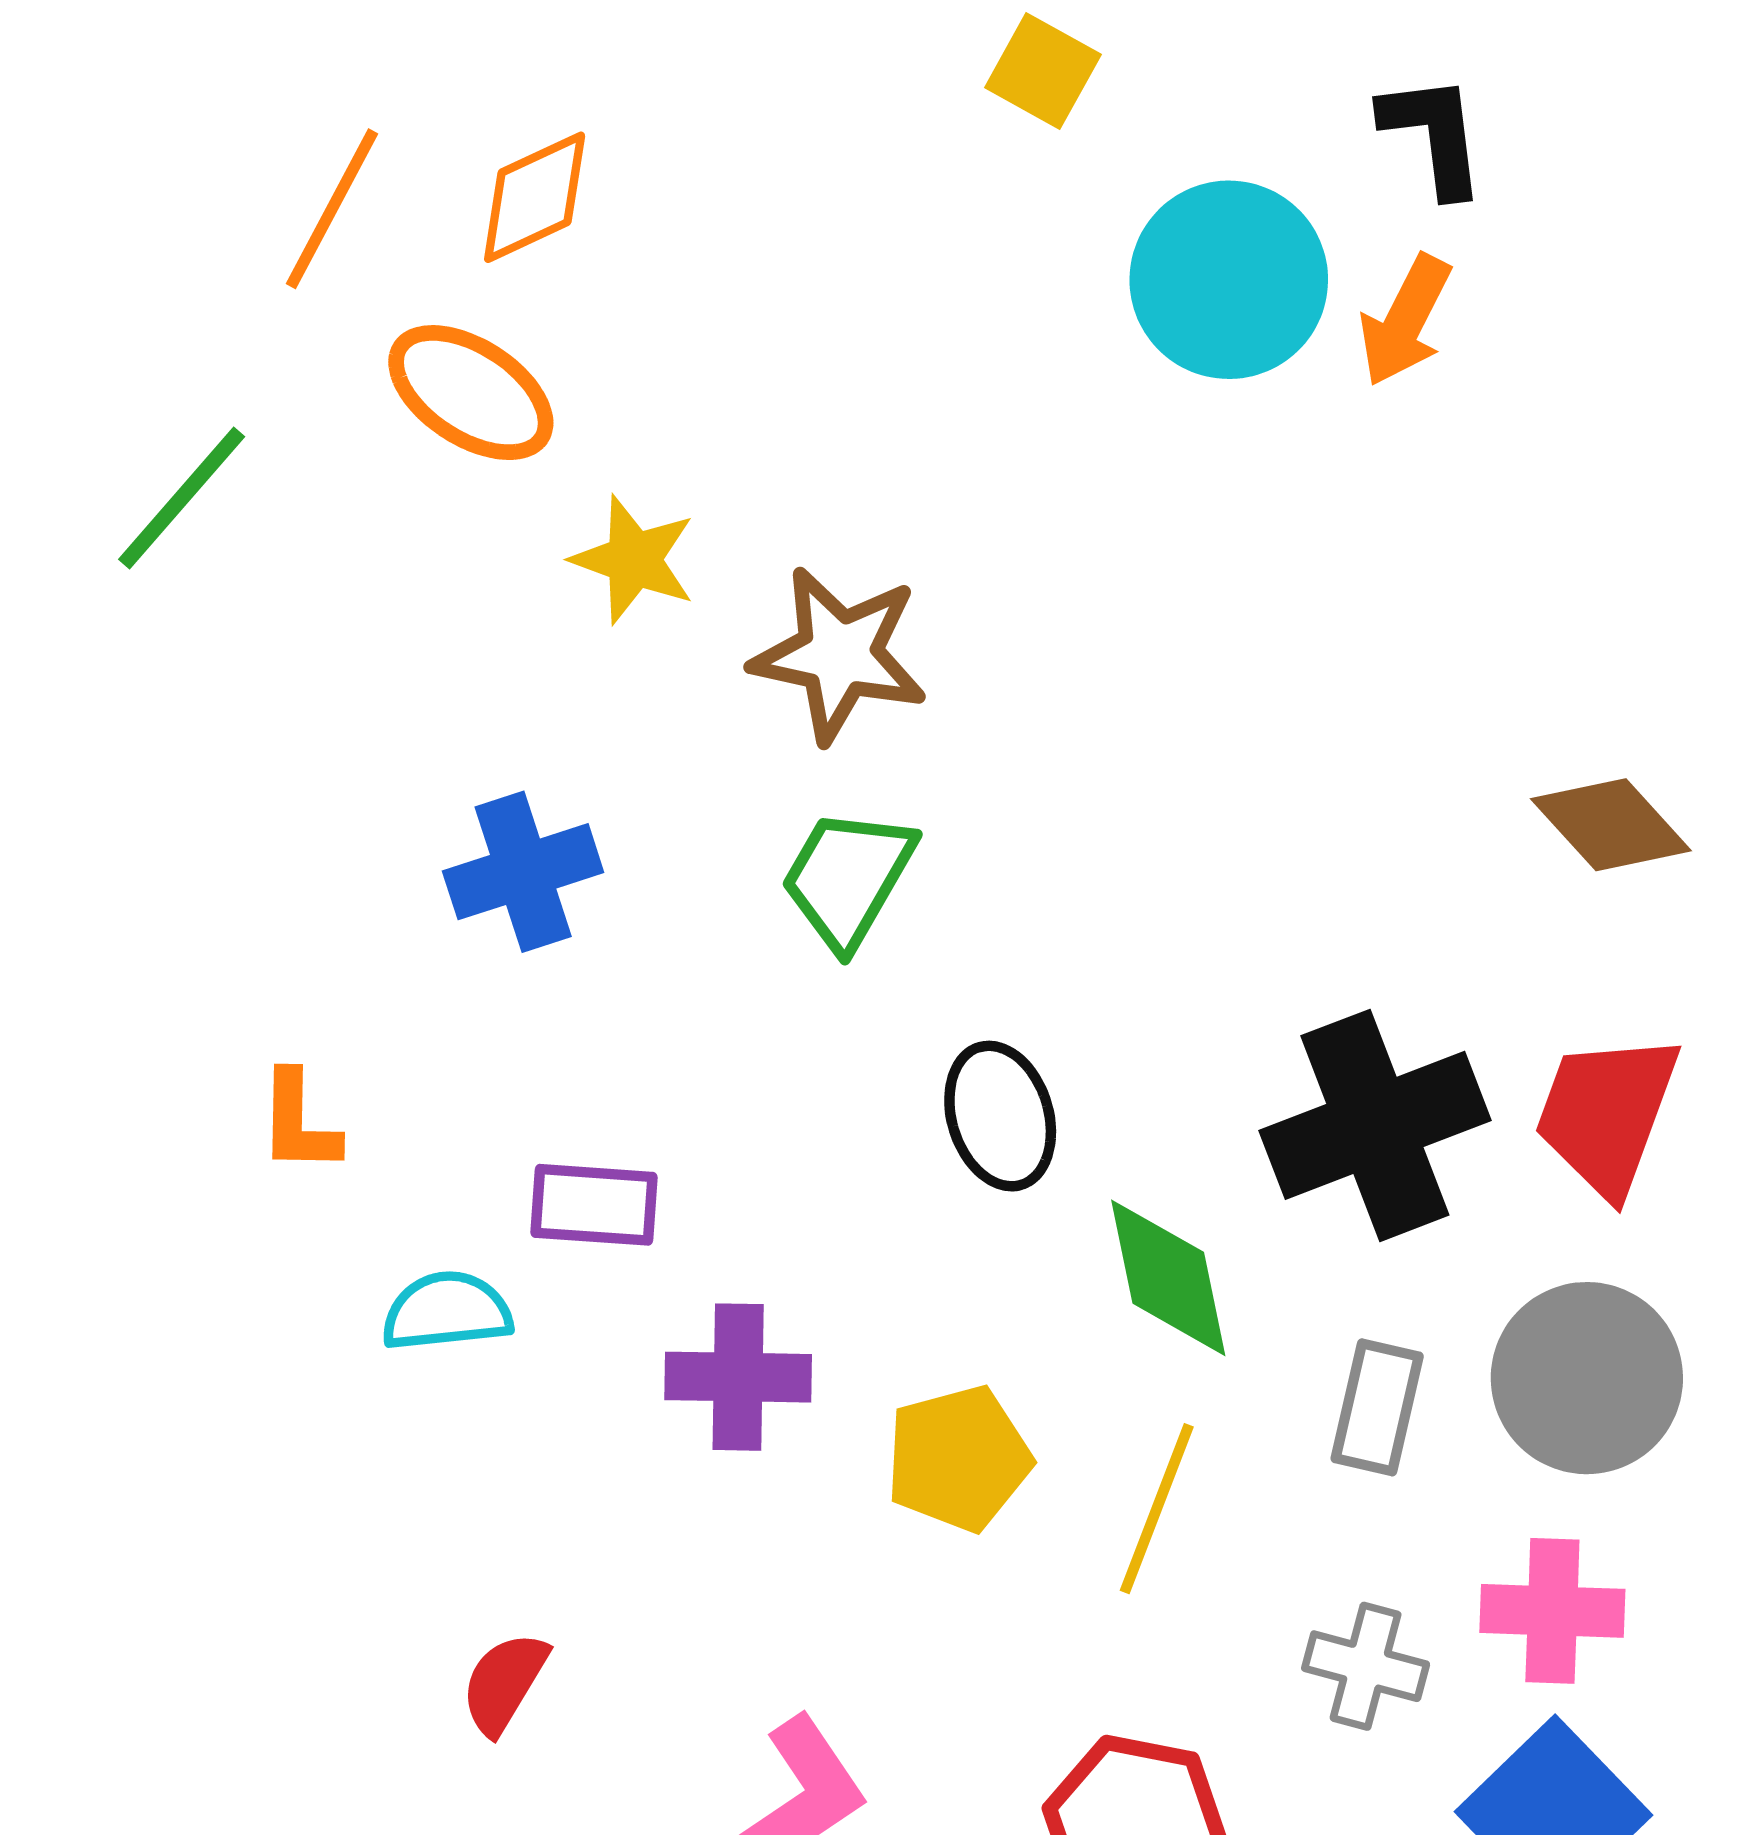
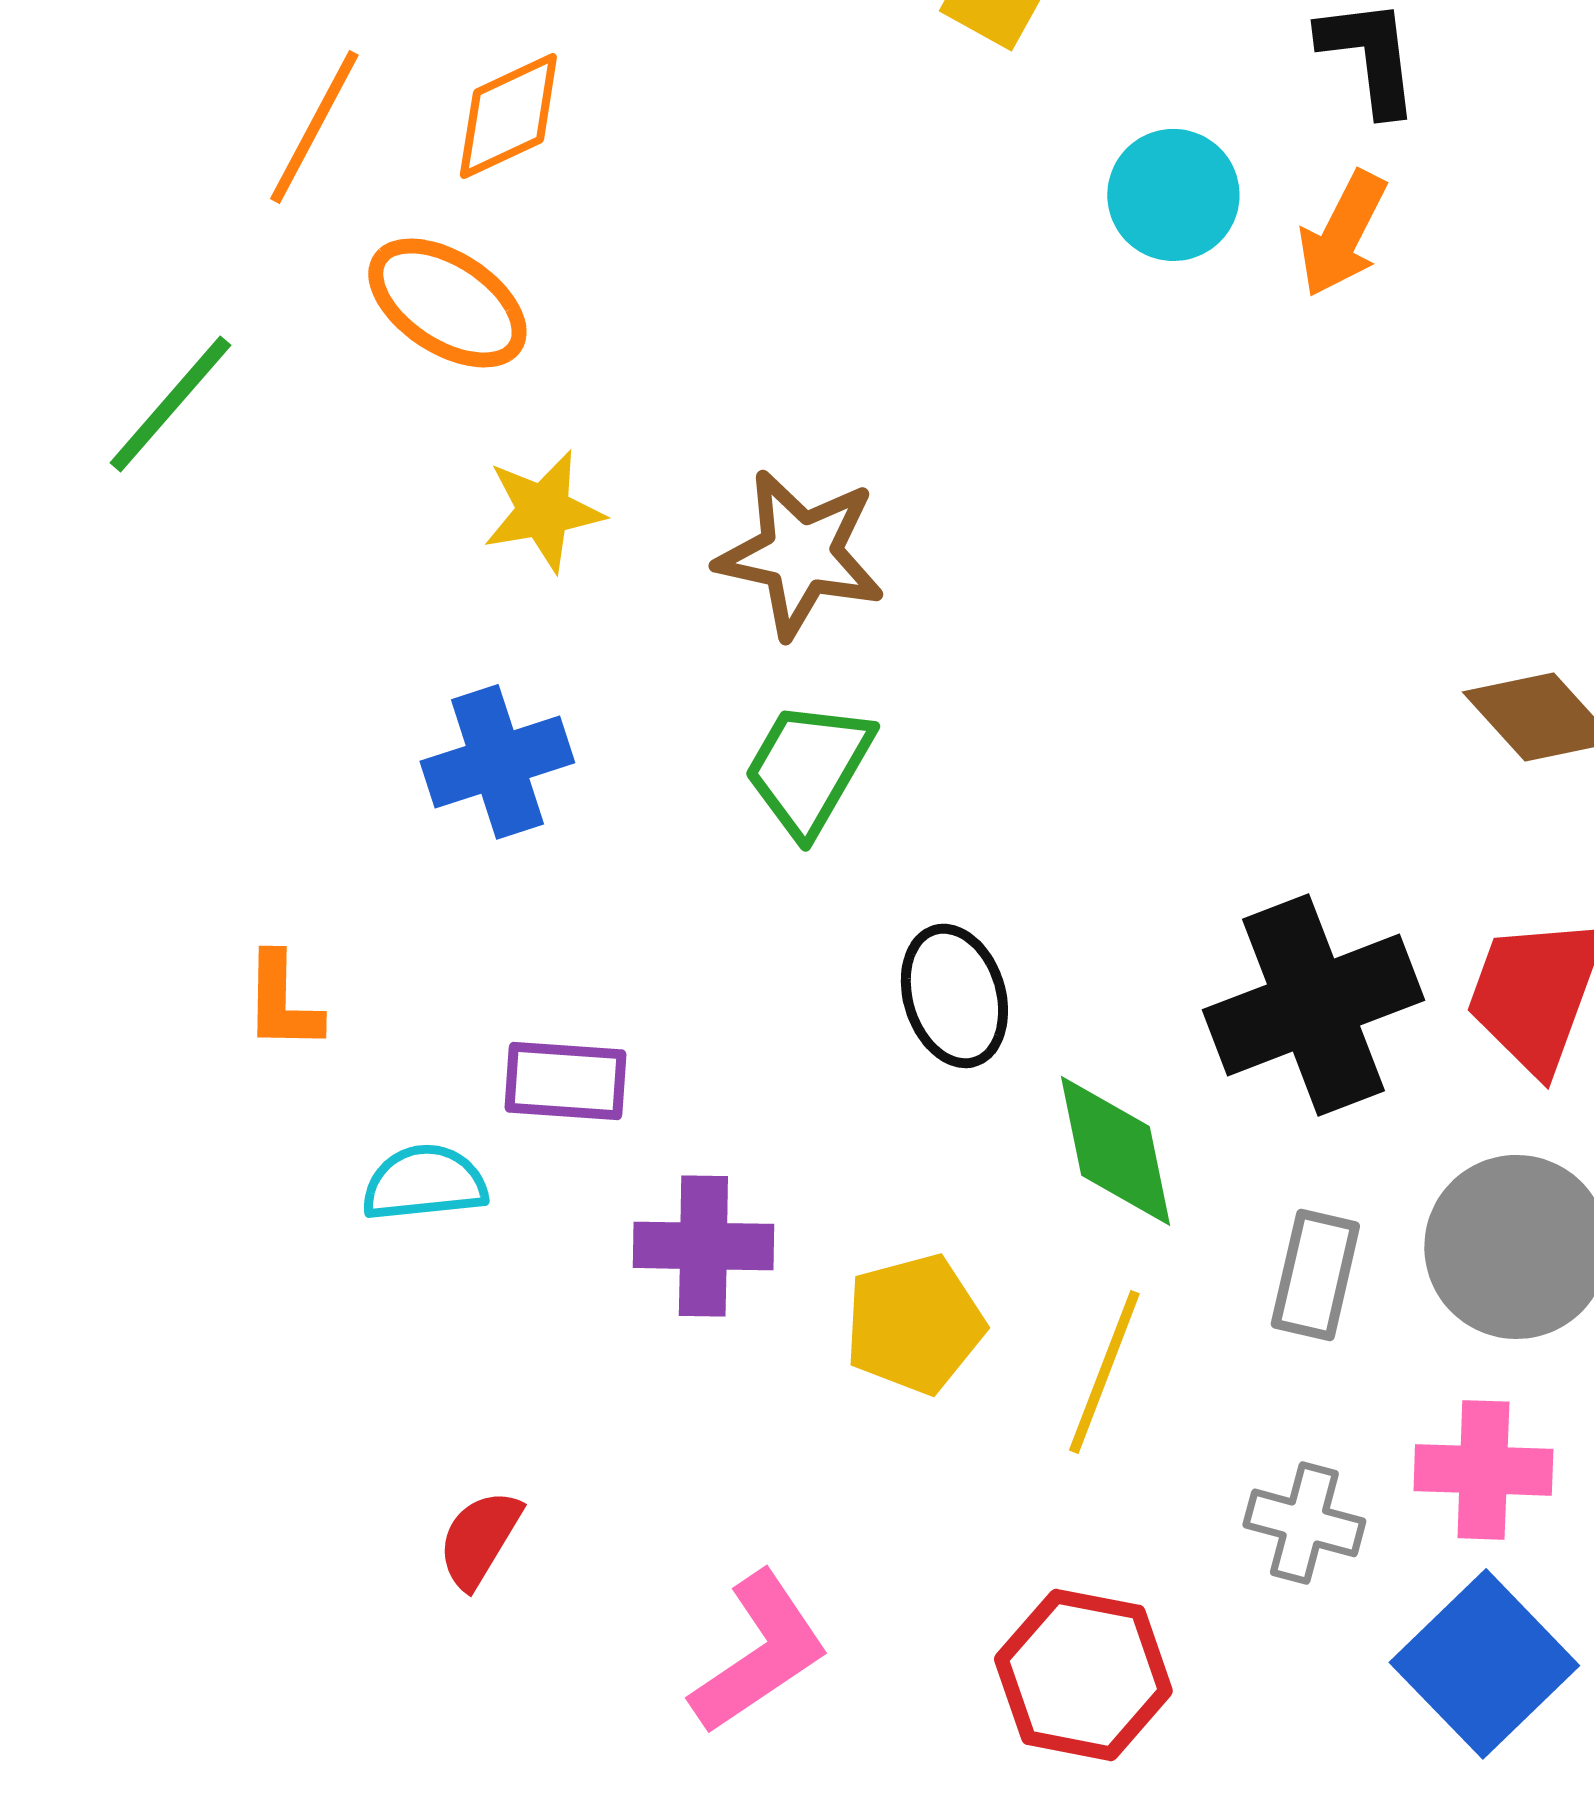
cyan circle: (1229, 280) -> (1173, 195), size x0.7
yellow star: (634, 560) -> (543, 511), moved, turned -30

